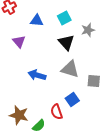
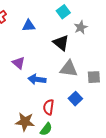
cyan square: (64, 18) -> (63, 12), moved
purple triangle: (19, 42) -> (19, 63), moved
red semicircle: (57, 112) -> (49, 107), moved, turned 35

